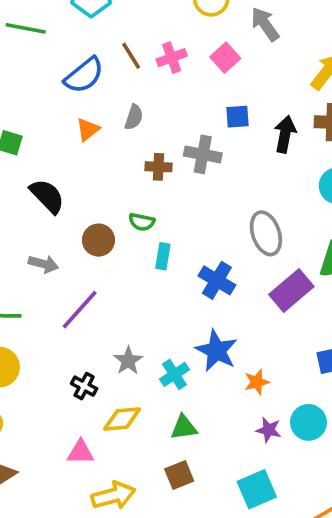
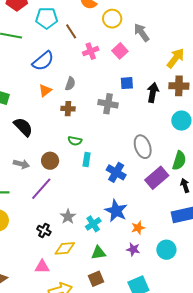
brown line: (131, 56) -> (71, 31), moved
brown cross: (158, 167) -> (68, 109), moved
brown circle: (98, 240) -> (50, 161), moved
purple star: (269, 430) -> (133, 249), moved

